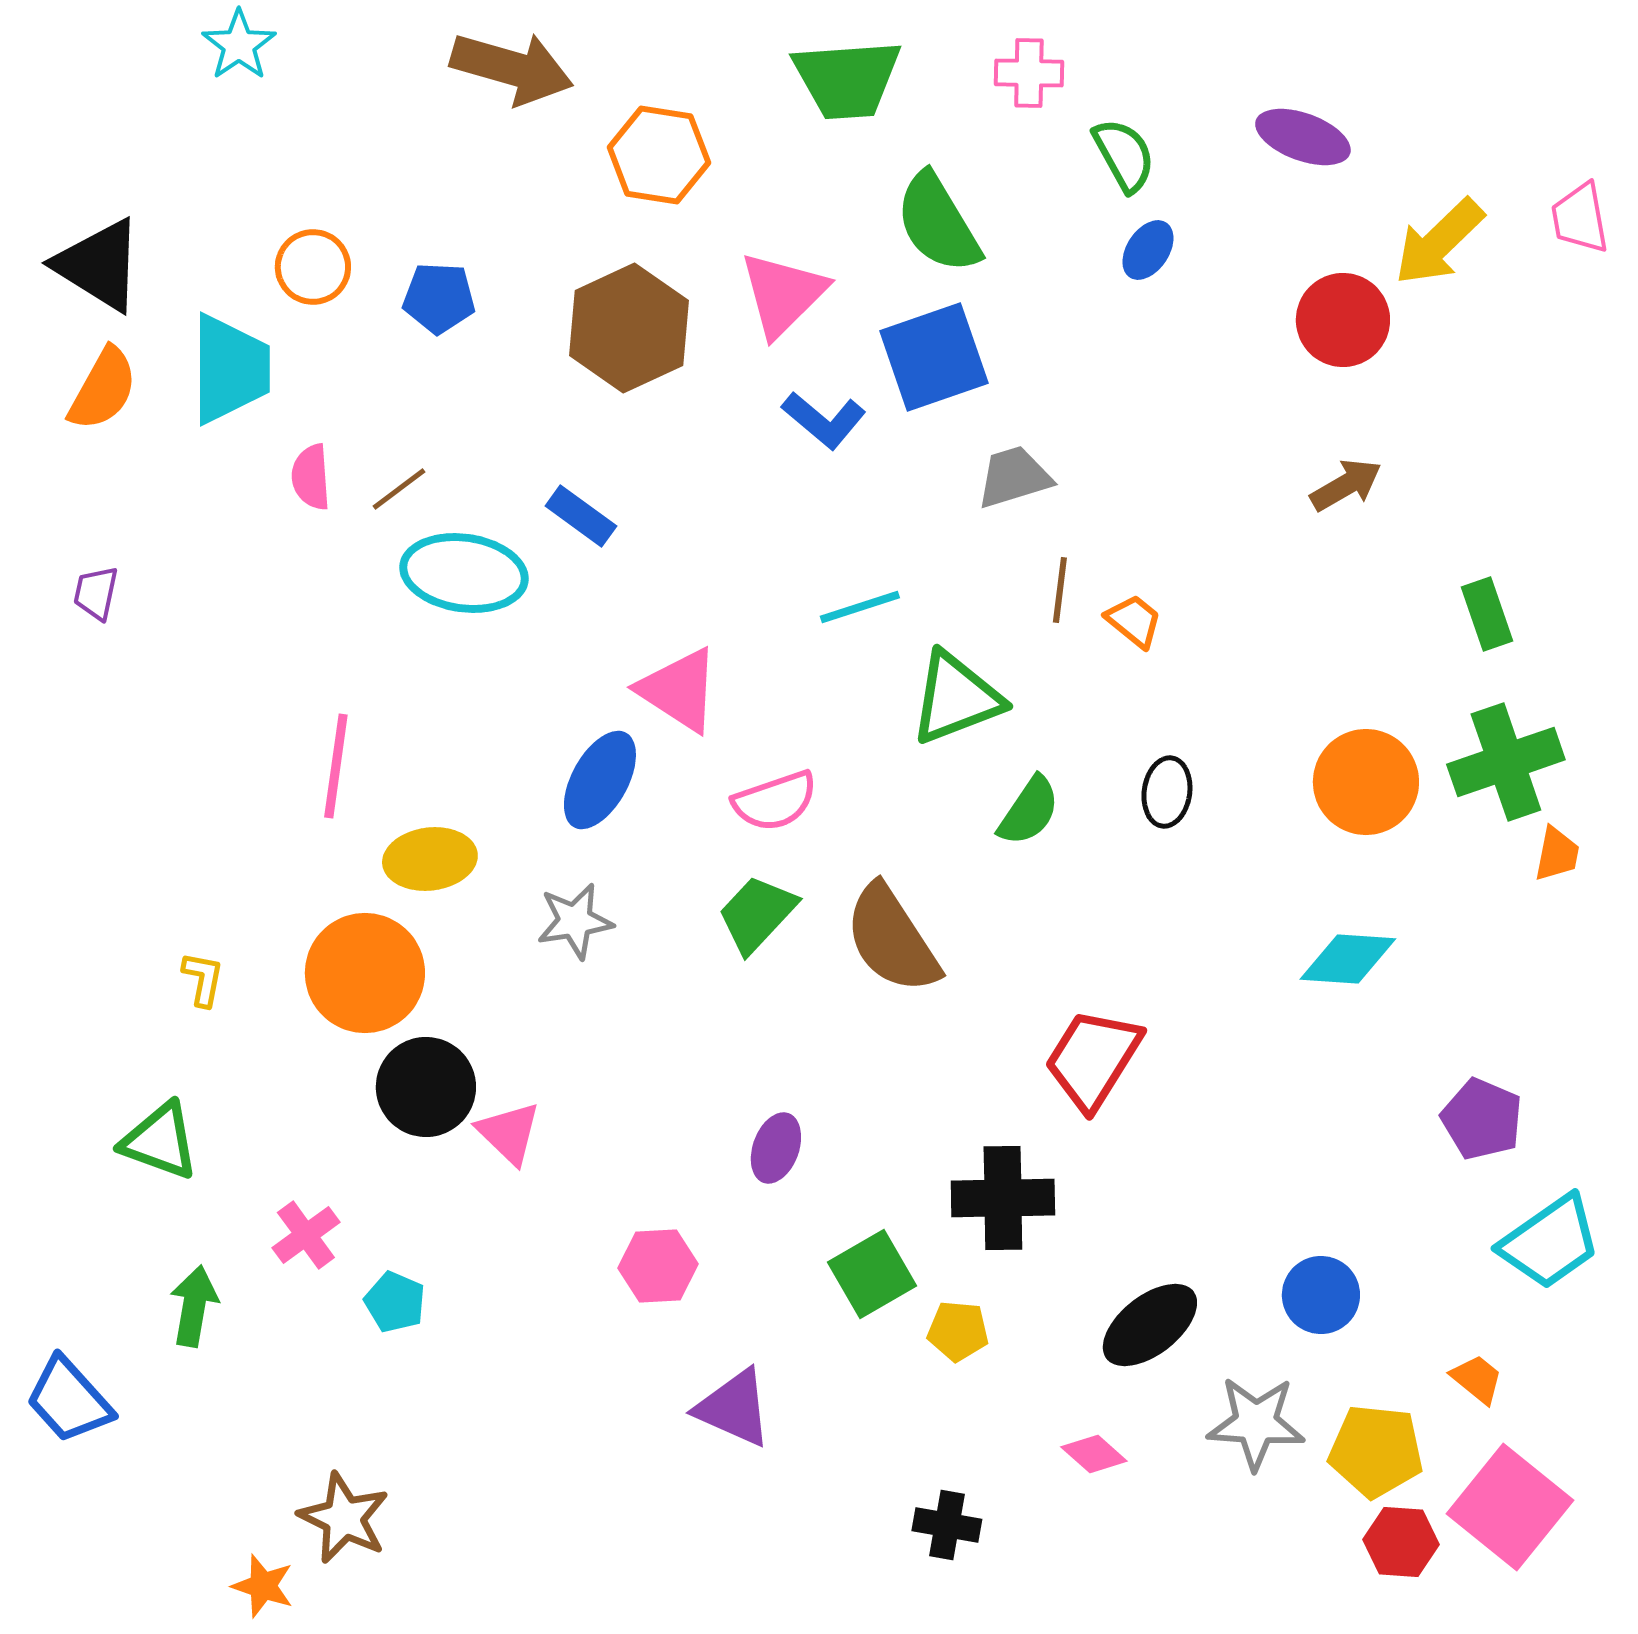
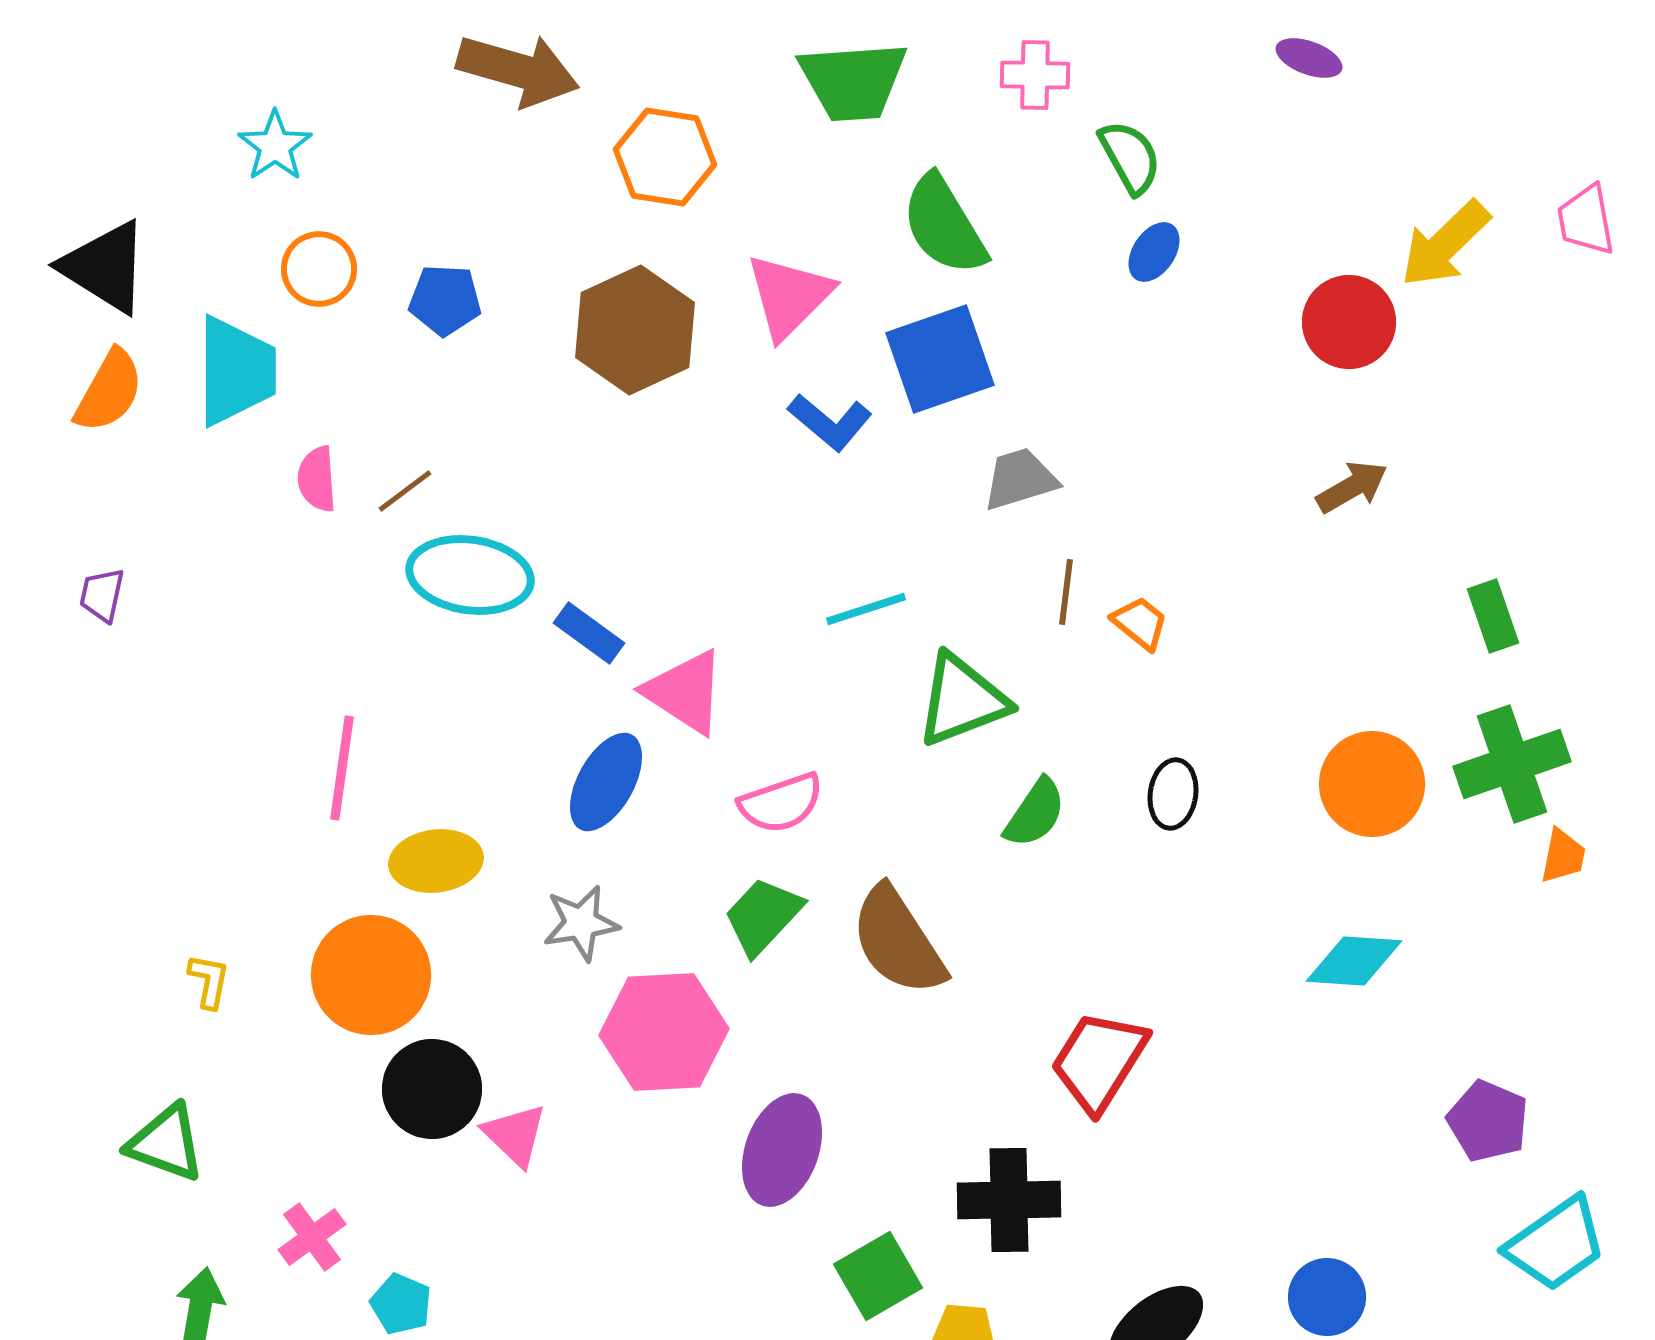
cyan star: (239, 45) -> (275, 146), moved
purple ellipse: (1303, 137) -> (1309, 58), moved, size x0.7
blue rectangle: (581, 516) -> (589, 633), moved
purple ellipse: (776, 1148) -> (782, 1150), size x1.6
pink hexagon: (658, 1266) -> (664, 1032), moved, size x1.6

